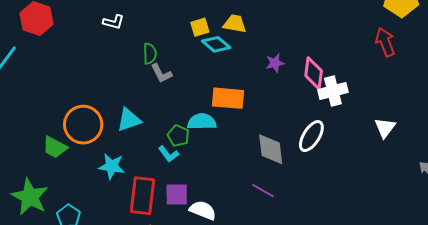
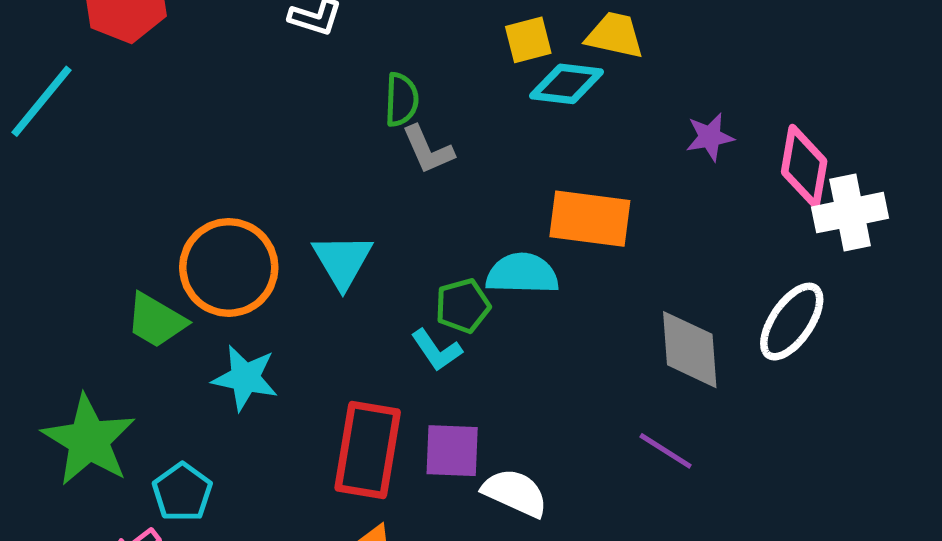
cyan diamond: (216, 44) -> (567, 84), turned -36
cyan triangle: (129, 120) -> (342, 261), turned -44
green pentagon: (178, 136) -> (463, 306), turned 30
cyan star: (112, 166) -> (245, 378), moved

